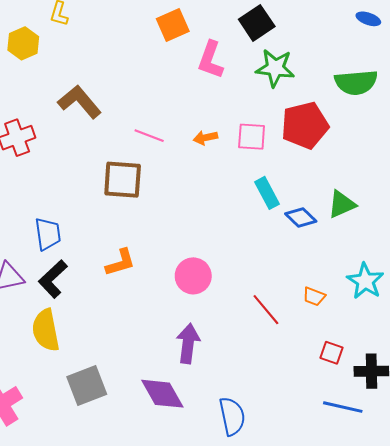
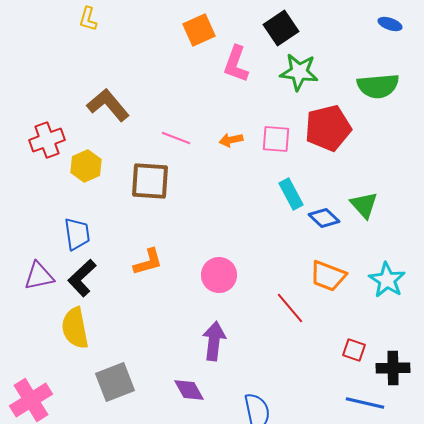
yellow hexagon: (23, 43) -> (86, 166), moved
green triangle: (342, 204) -> (364, 205), turned -48
orange trapezoid: (314, 296) -> (328, 276), moved, size x1.6
purple diamond: (162, 394) -> (189, 390), size x0.7

